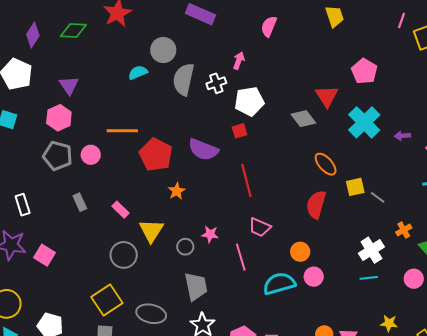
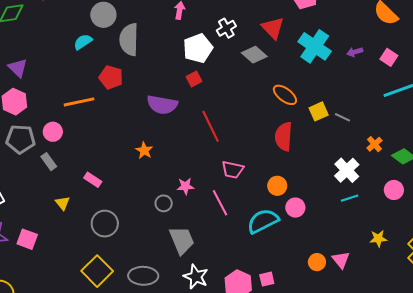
white cross: (216, 83) -> (226, 28), moved
red pentagon: (156, 155) -> (111, 77), moved, size x0.7
gray rectangle: (80, 202) -> (49, 162), moved
yellow triangle: (151, 231) -> (63, 203), moved, size x0.6

